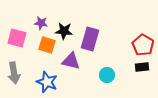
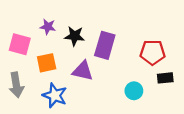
orange square: (47, 45) -> (47, 63), moved, turned -30
red pentagon: (143, 45) -> (153, 52), moved, turned -30
cyan circle: (107, 75) -> (134, 91), moved

